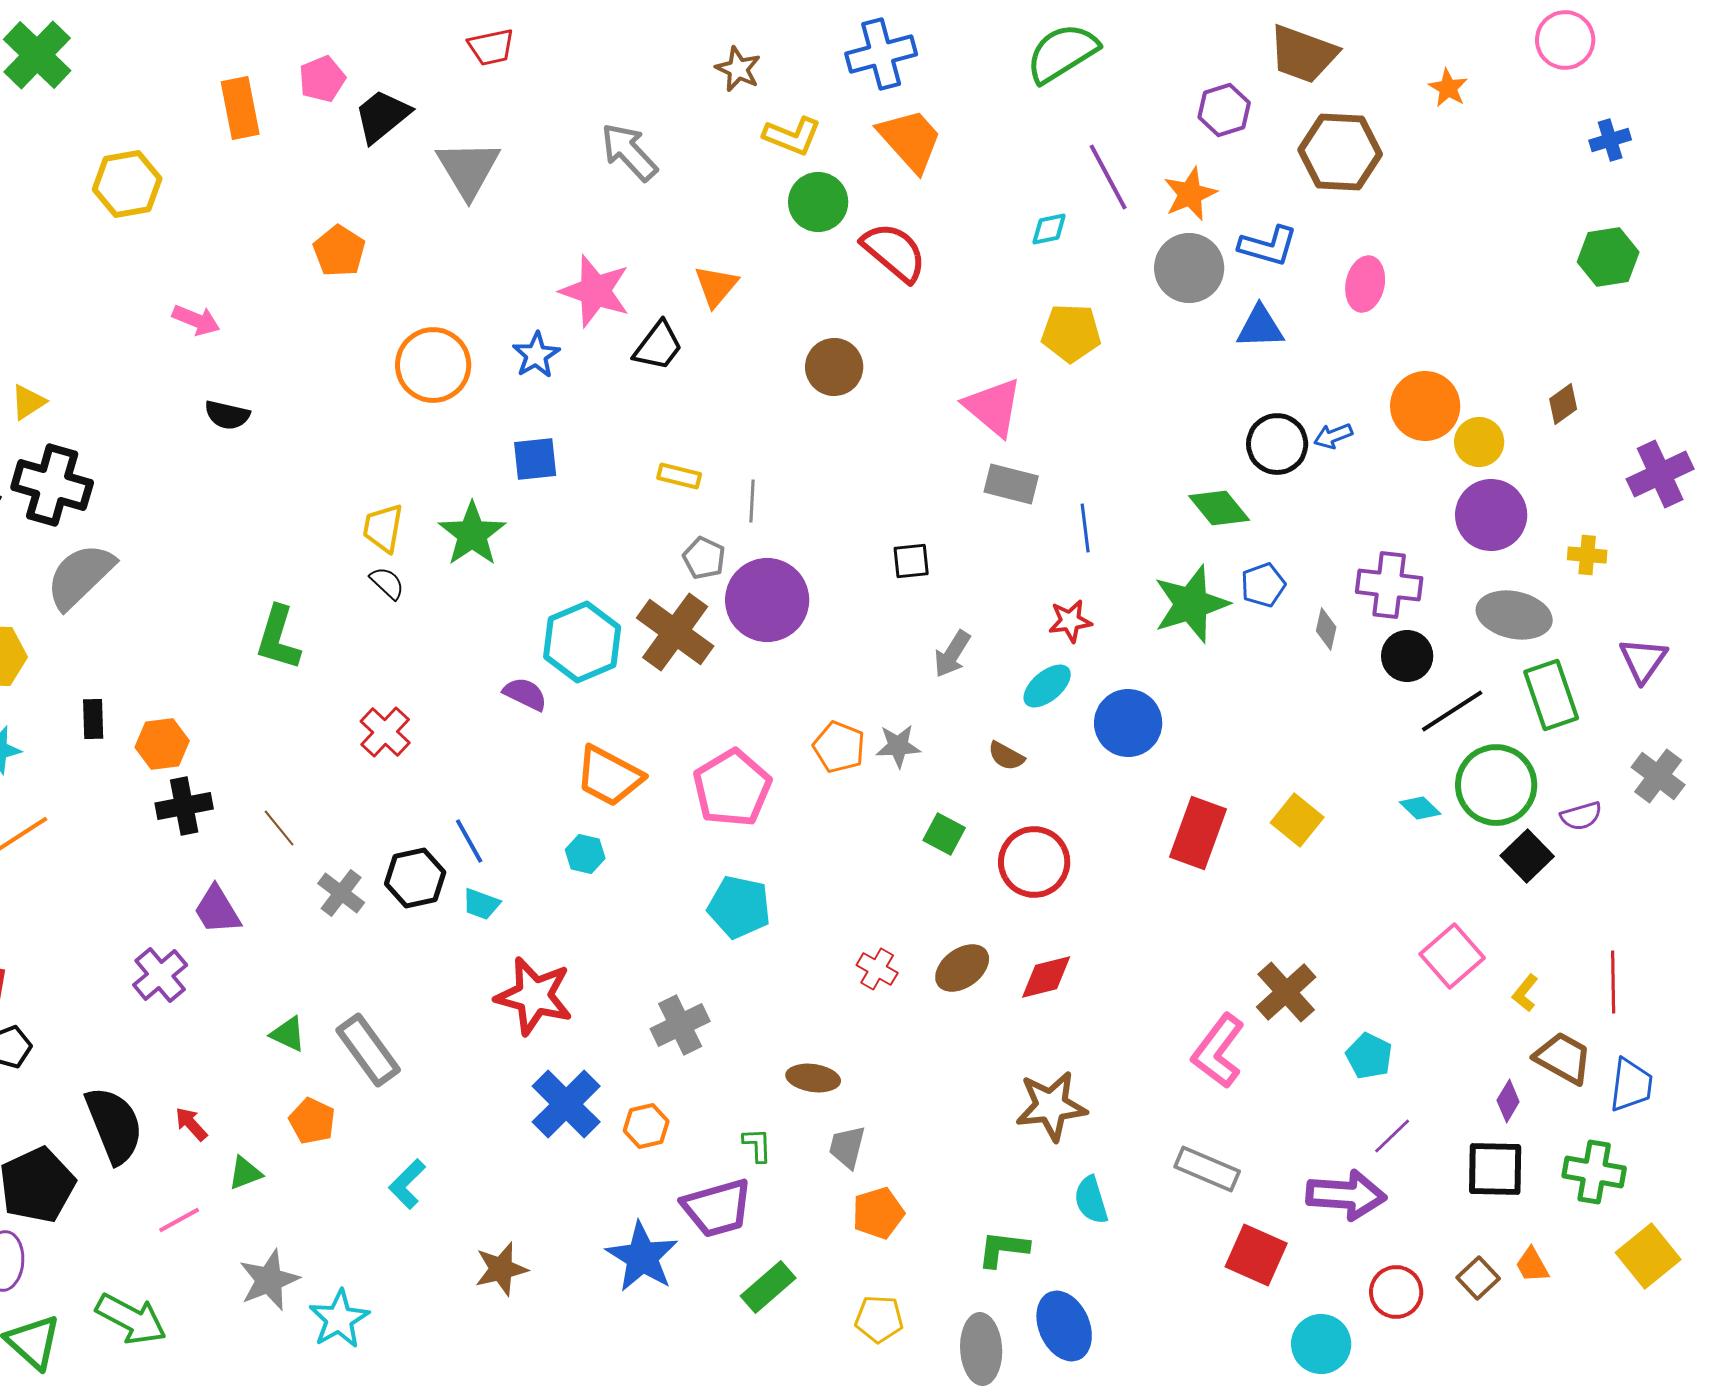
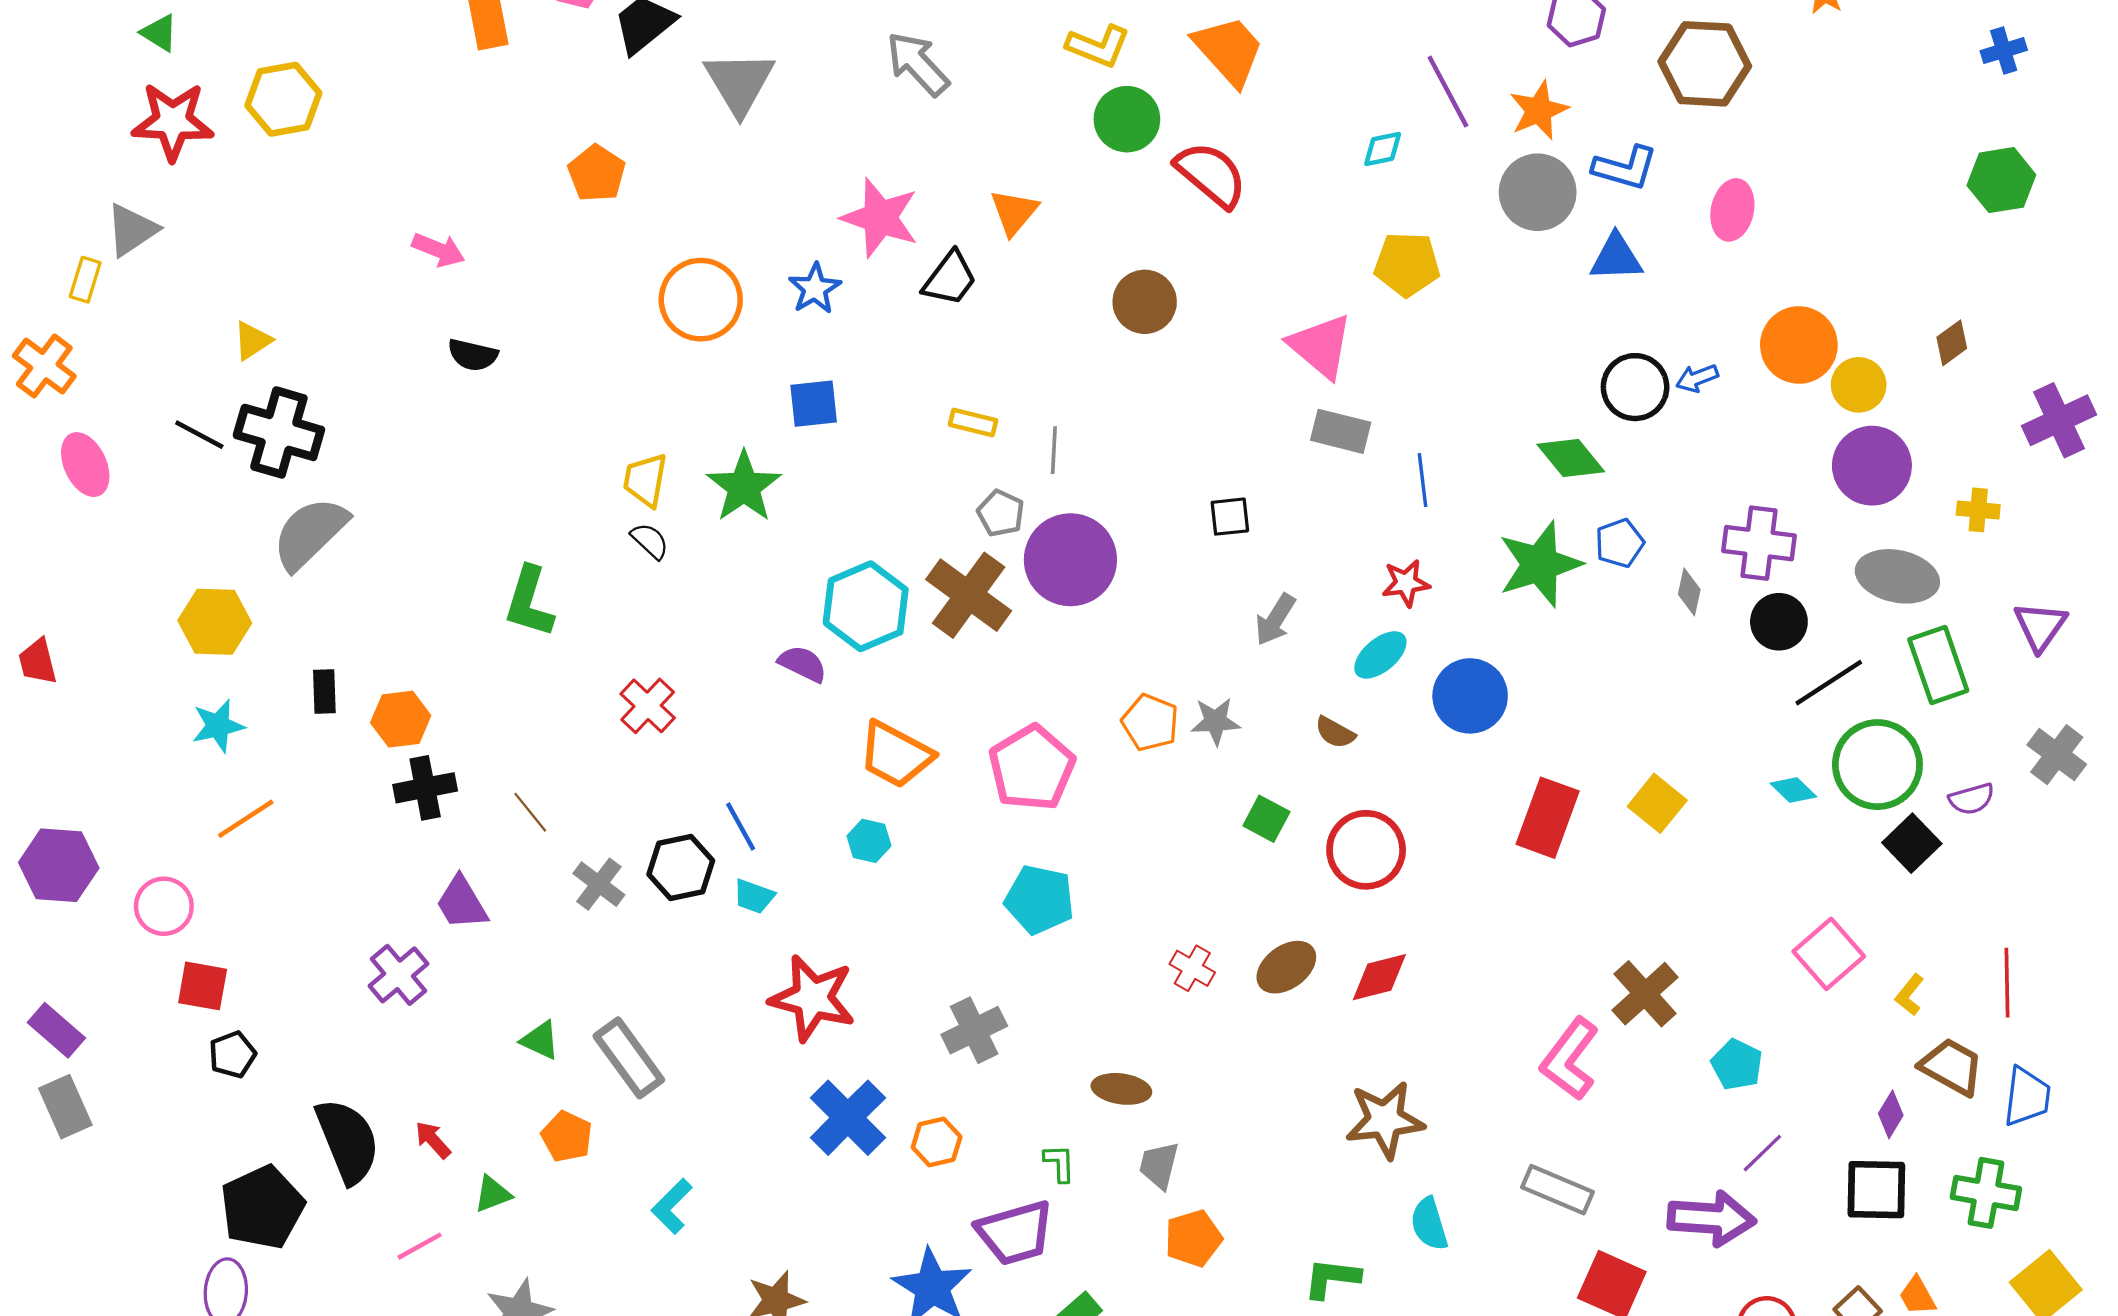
yellow hexagon: (127, 184) -> (283, 99), moved

